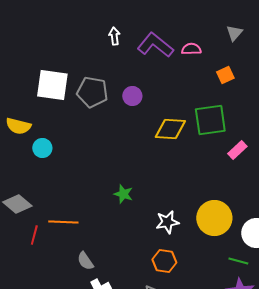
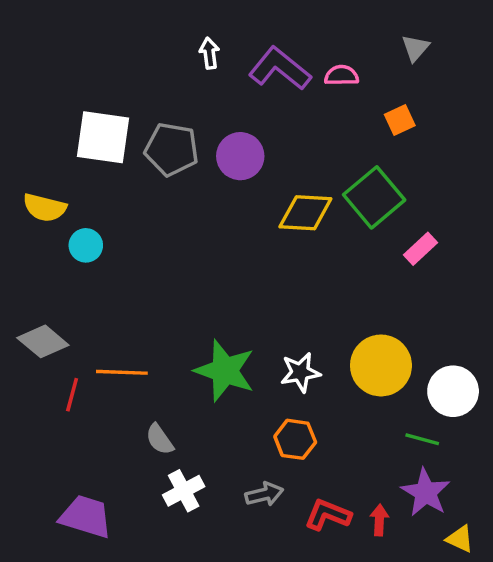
purple circle: (132, 96) -> (240, 156), size x1.4
green square: (210, 120) -> (374, 197), turned -32
green star: (123, 194) -> (225, 371), moved, size x1.8

